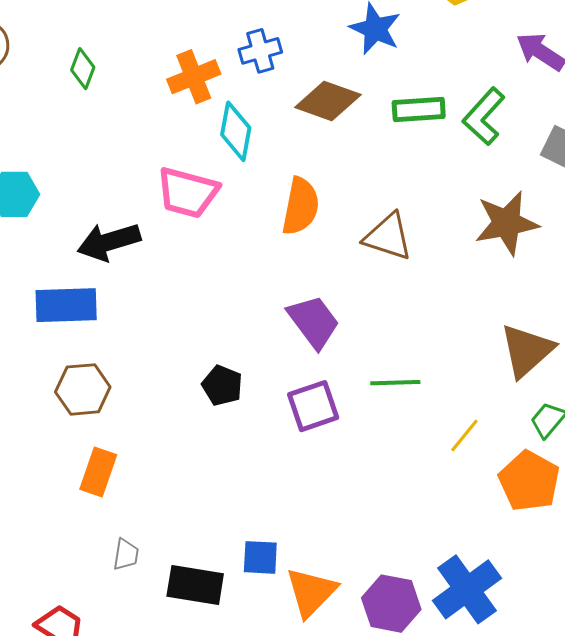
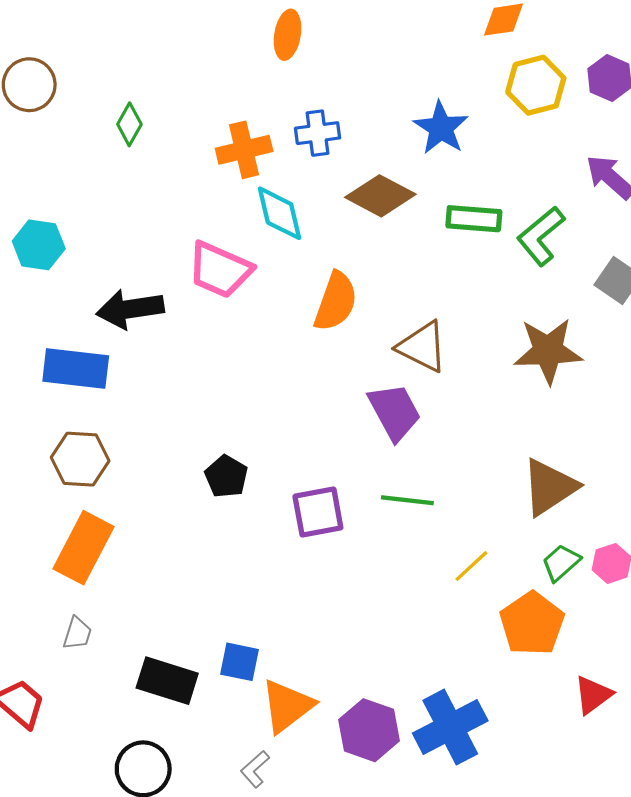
cyan diamond: (236, 131) -> (280, 213), turned -32
purple trapezoid: (314, 322) -> (394, 412), moved
orange rectangle: (98, 472) -> (84, 548), size x1.4
gray trapezoid: (126, 554) -> (77, 633), moved

